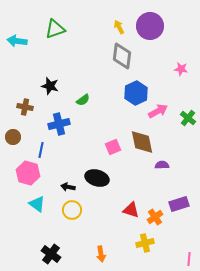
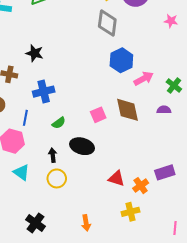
pink star: (181, 69) -> (171, 21), moved
green semicircle: (83, 100) -> (59, 123), moved
purple semicircle: (162, 165) -> (164, 110), moved
black arrow: (68, 187) -> (53, 155), turned 72

